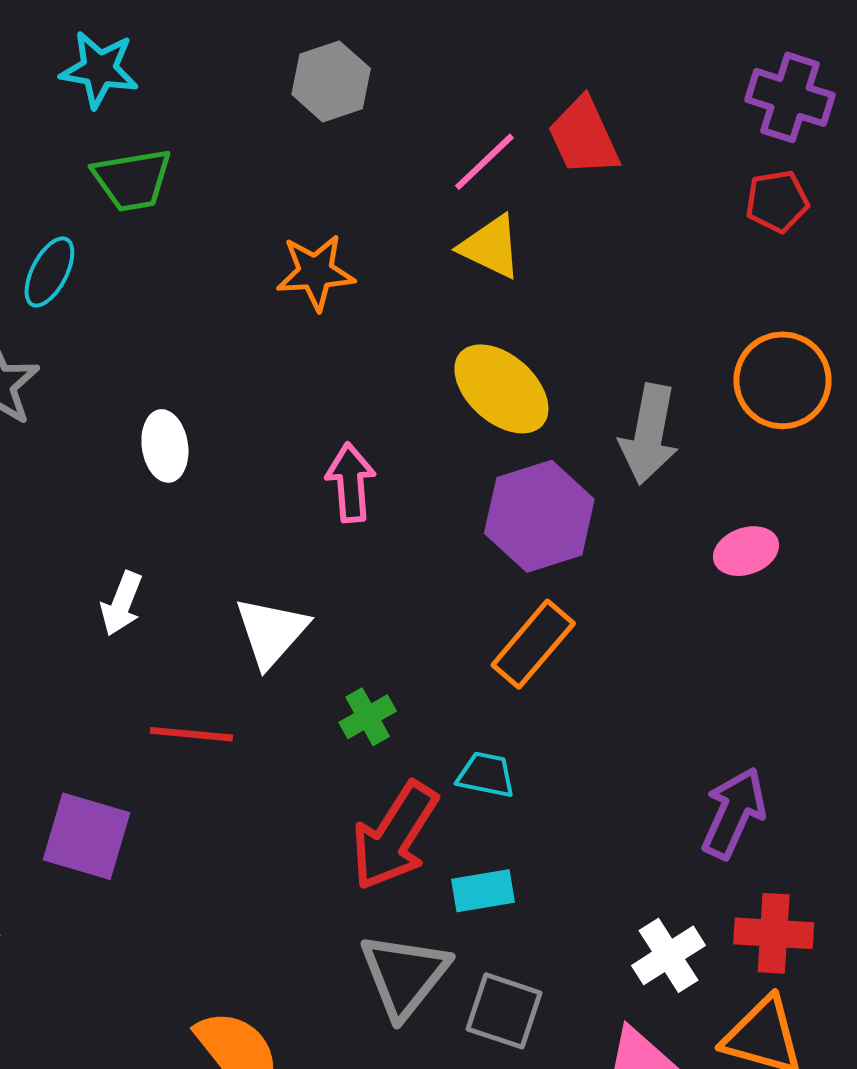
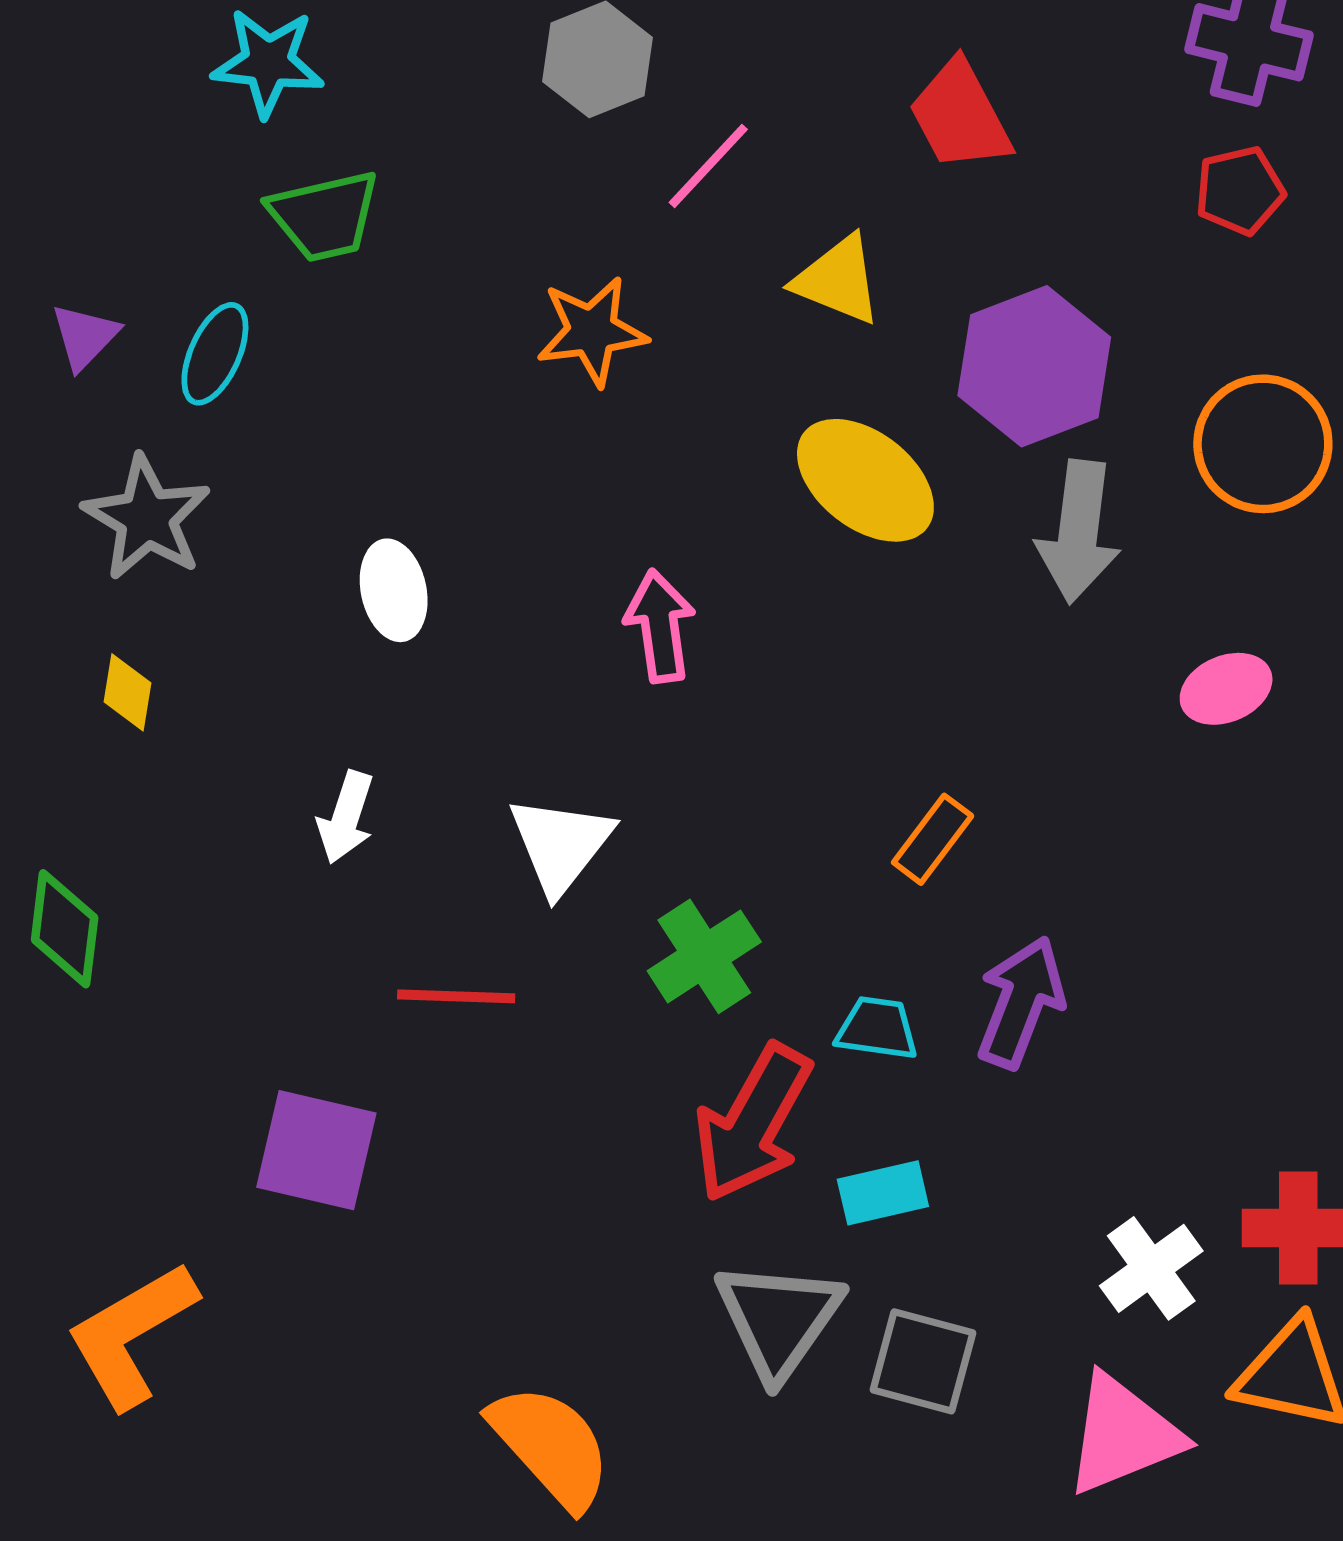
pink line: (484, 162) -> (708, 166), moved
purple hexagon: (539, 516) -> (1034, 366), moved
orange rectangle: (533, 644) -> (933, 839), size x0.7
green cross: (368, 717) -> (704, 956), size x1.4
purple arrow: (734, 813) -> (1021, 1002), moved

